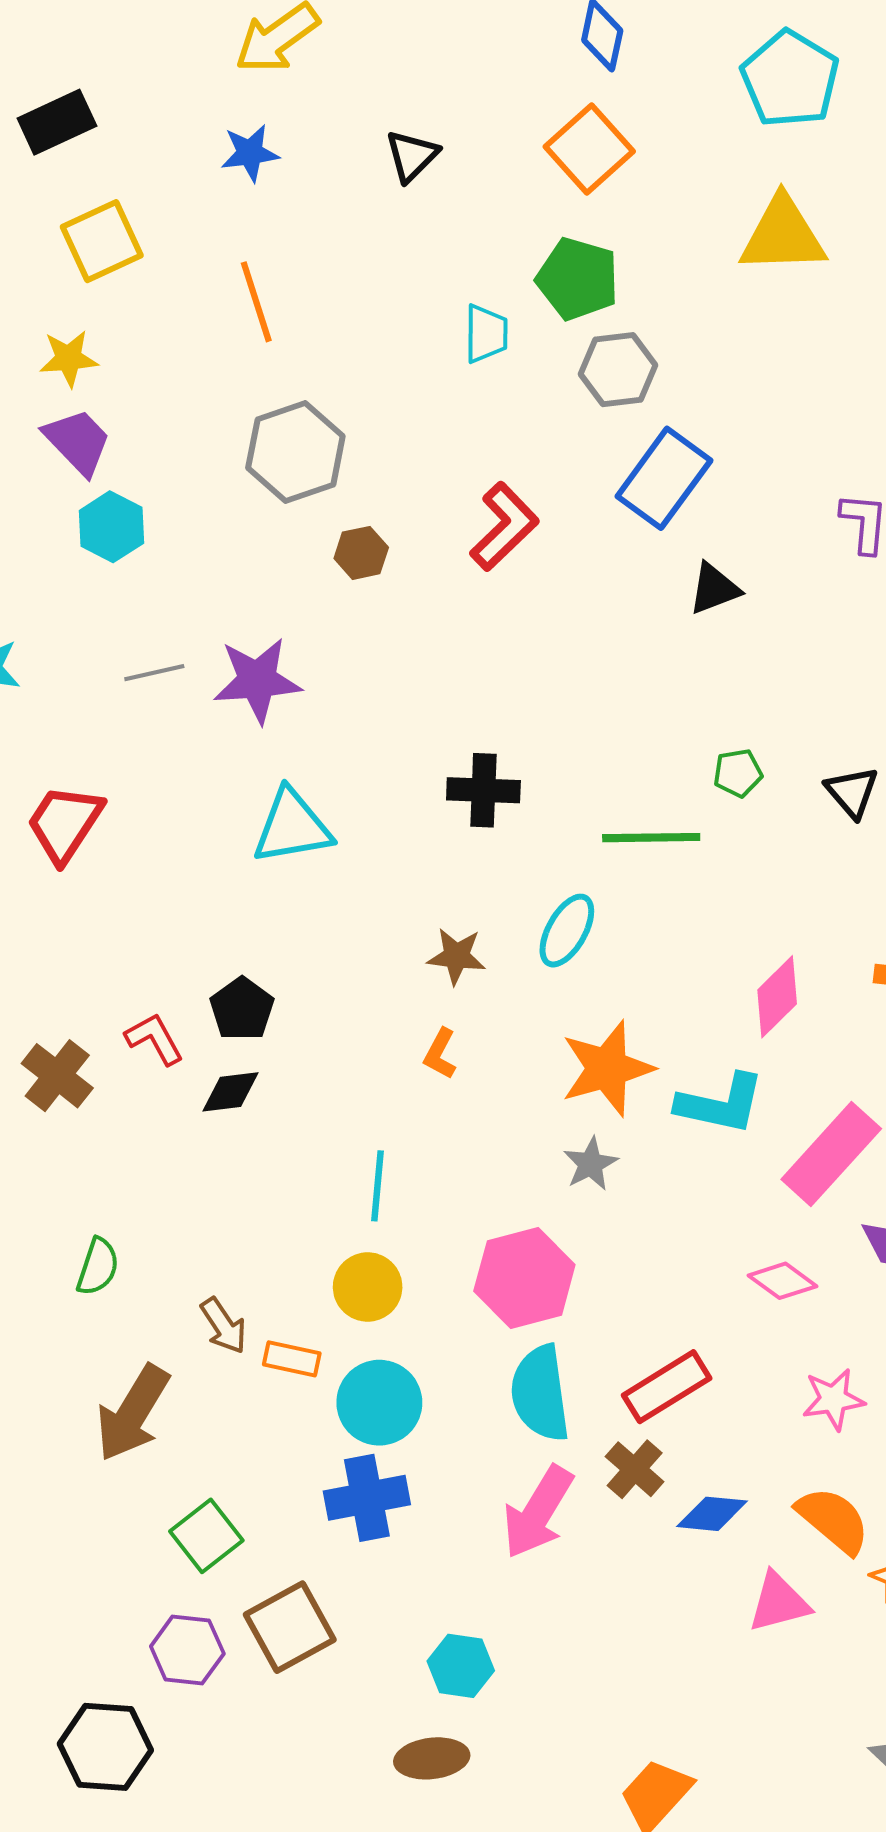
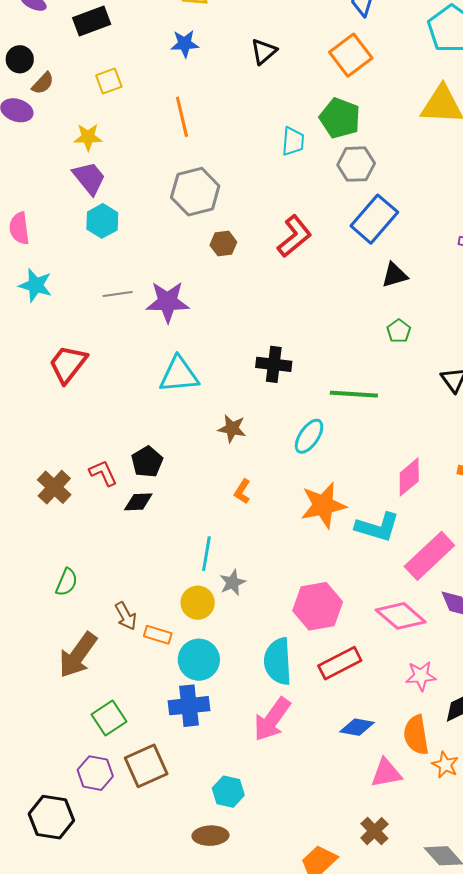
yellow square: (102, 241) -> (109, 81), size x0.7
green pentagon: (738, 773) -> (399, 331), moved, turned -30
brown star: (456, 956) -> (232, 429), moved
gray star: (591, 1164) -> (233, 583), moved
pink hexagon: (524, 1278) -> (318, 606), moved
pink diamond: (782, 1281) -> (401, 616), size x1.5
brown cross: (635, 1469) -> (374, 831), moved
orange semicircle: (833, 1520) -> (416, 735), turned -144

